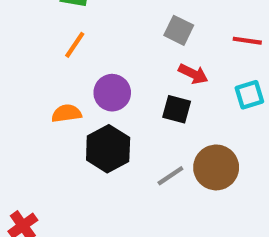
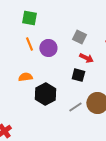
orange line: (75, 45) -> (29, 44), turned -56
purple circle: (112, 93) -> (48, 48), moved

